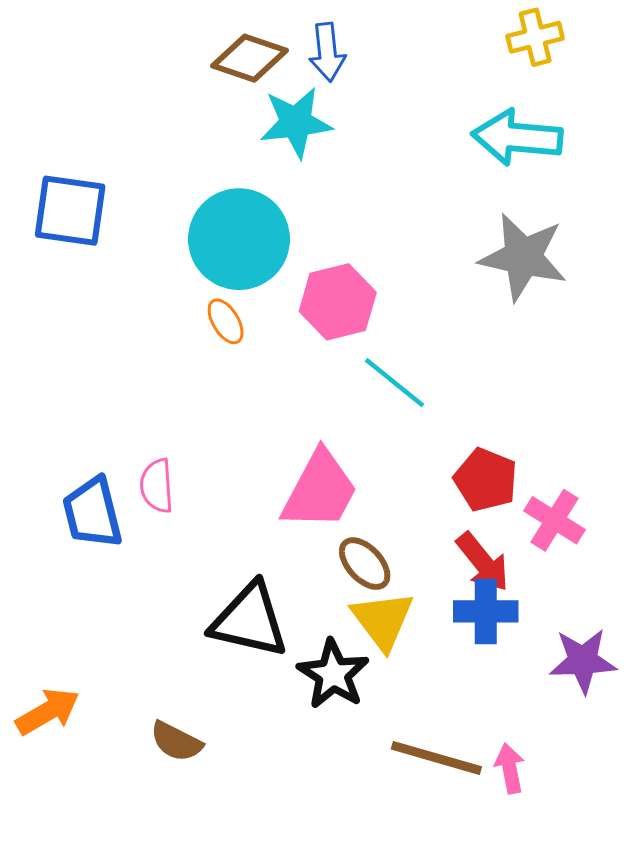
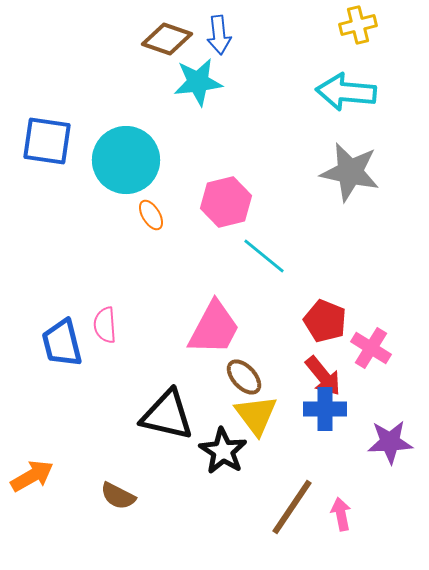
cyan circle: (239, 239) -> (126, 160), moved
brown line: (436, 758) -> (292, 507), turned -72

